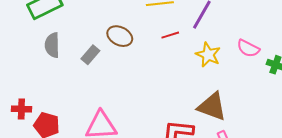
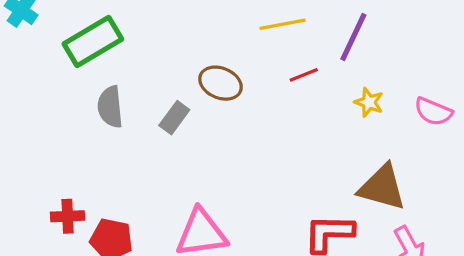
pink semicircle: (248, 48) -> (433, 112), moved
yellow star: (208, 55) -> (369, 102), size x0.7

